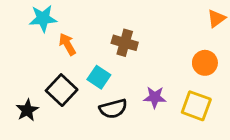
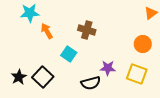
black square: (62, 90) -> (43, 77), moved
black semicircle: (113, 109) -> (91, 83), moved

